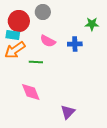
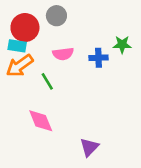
green star: (92, 24) -> (122, 45), moved
pink semicircle: (48, 41) -> (63, 54), turned -35
green line: (36, 62) -> (47, 81), turned 56

